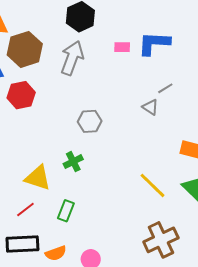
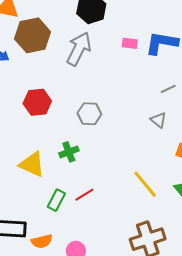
red hexagon: (21, 95) -> (37, 102), moved
gray triangle: (150, 107) -> (159, 120), moved
red line: (25, 209) -> (84, 195), moved

